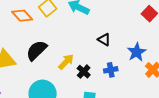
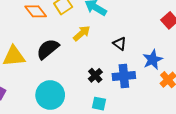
yellow arrow: (66, 62) -> (82, 33), moved
blue cross: (111, 70) -> (124, 76), size x1.5

